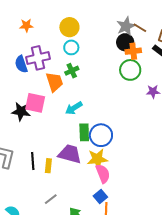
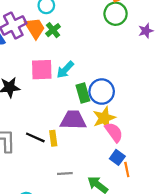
orange trapezoid: (54, 82) -> (35, 28), moved
pink square: (35, 103) -> (42, 70), moved
black line: (33, 161) -> (35, 137), turned -48
gray line: (51, 199) -> (65, 174), turned 48

